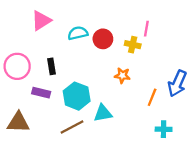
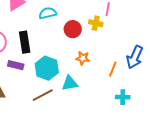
red circle: (103, 39) -> (73, 29), moved
black rectangle: (51, 66) -> (25, 42), size x1.5
orange star: (122, 75) -> (83, 58), moved

